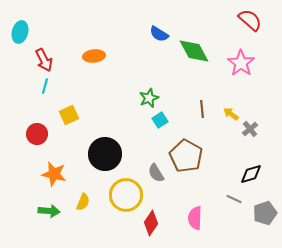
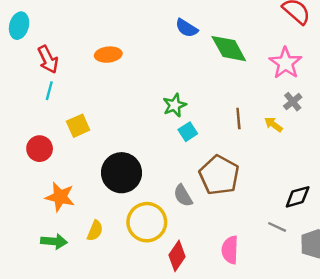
gray cross: (250, 129) -> (293, 102), moved

